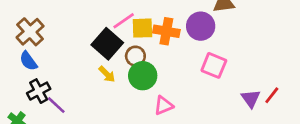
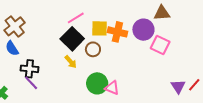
pink line: (124, 21) -> (76, 18), moved
pink square: (214, 65) -> (160, 45), moved
green circle: (143, 76) -> (97, 83), moved
black cross: (39, 91) -> (29, 69), moved, turned 30
pink triangle: (164, 105) -> (112, 88), turned 42

